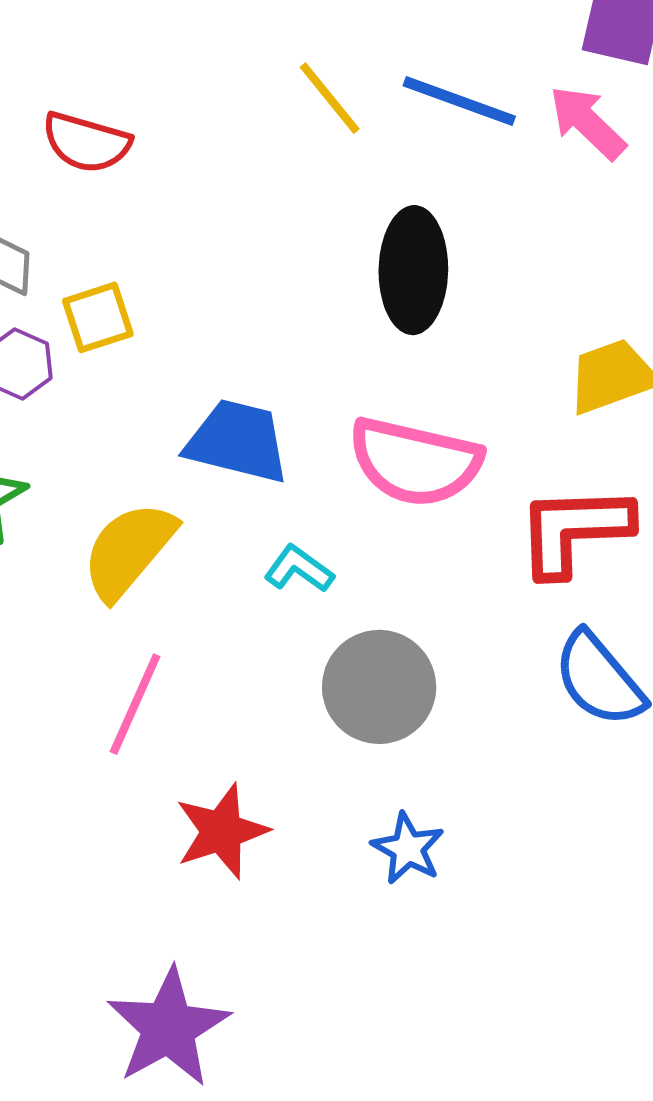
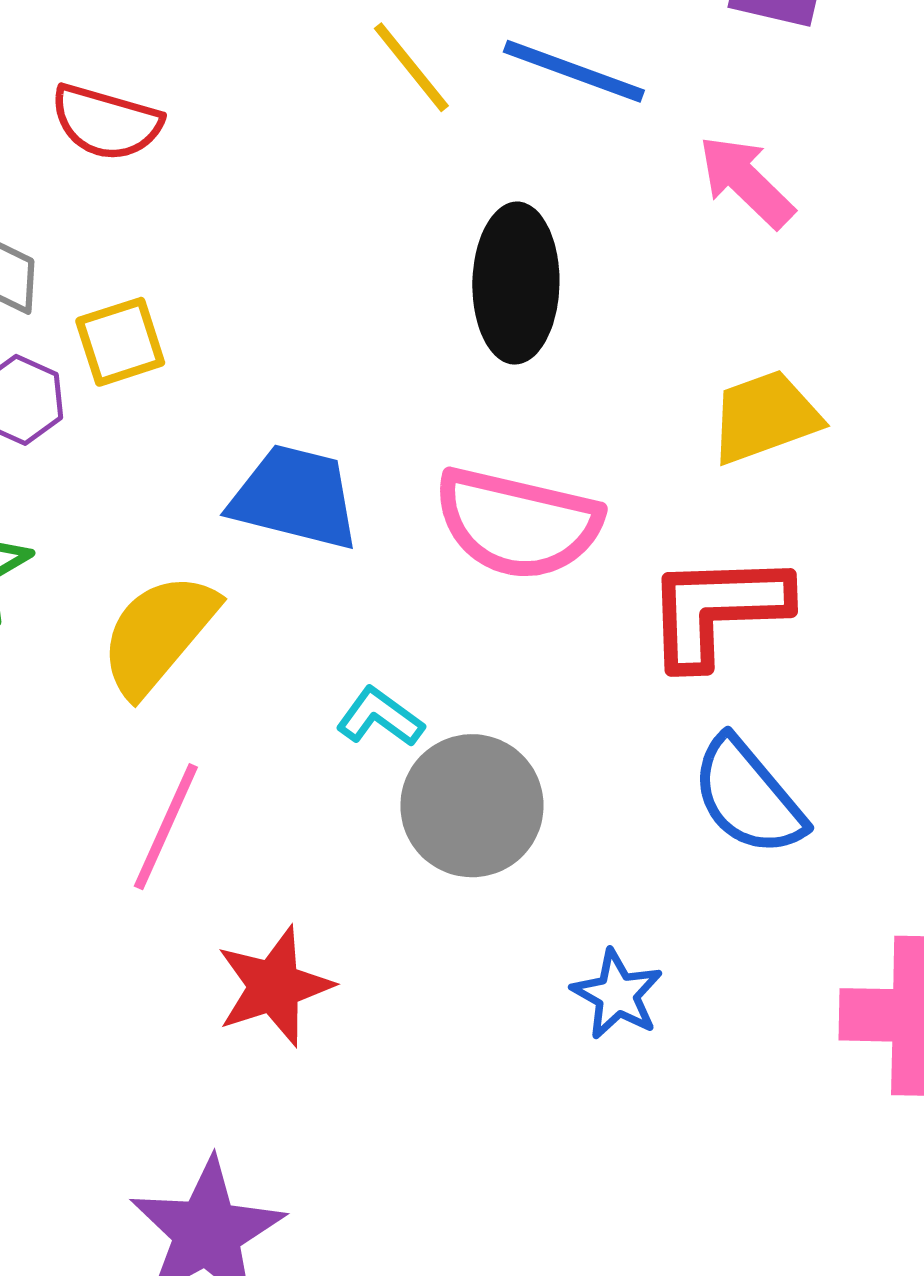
pink arrow: (588, 122) -> (746, 181), moved
cyan L-shape: (299, 569) -> (380, 717), moved
blue star: (408, 849) -> (617, 994), moved

